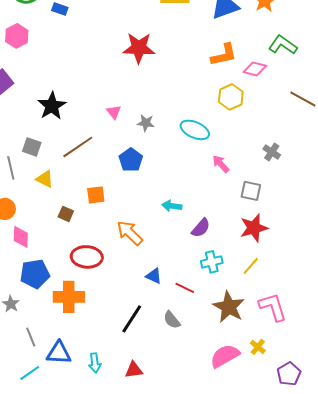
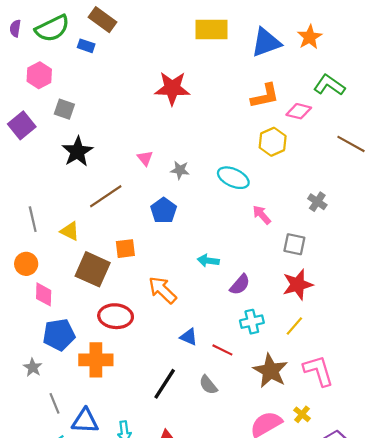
gray square: (32, 147) -> (64, 109), moved
brown square: (66, 214) -> (93, 269), size x2.0

